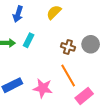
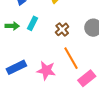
brown cross: (68, 47) -> (62, 29), moved, turned 32

